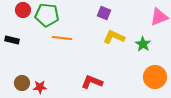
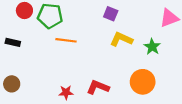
orange circle: (155, 77) -> (143, 82), moved
brown circle: (22, 83) -> (12, 84), moved
red star: (40, 87) -> (66, 92), moved

